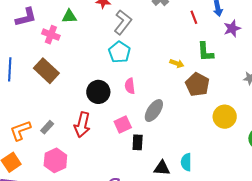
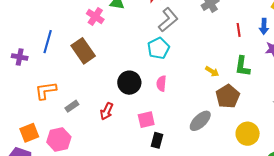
gray ellipse: (154, 111) -> (200, 121), moved
red arrow: (82, 125) -> (107, 111), size x0.7
orange L-shape: (20, 130) -> (46, 91), moved
pink hexagon: (55, 160) -> (59, 139), moved

